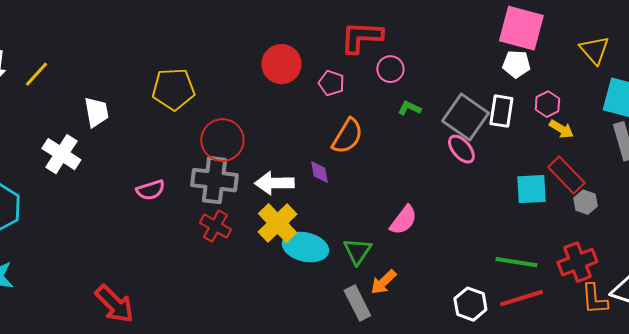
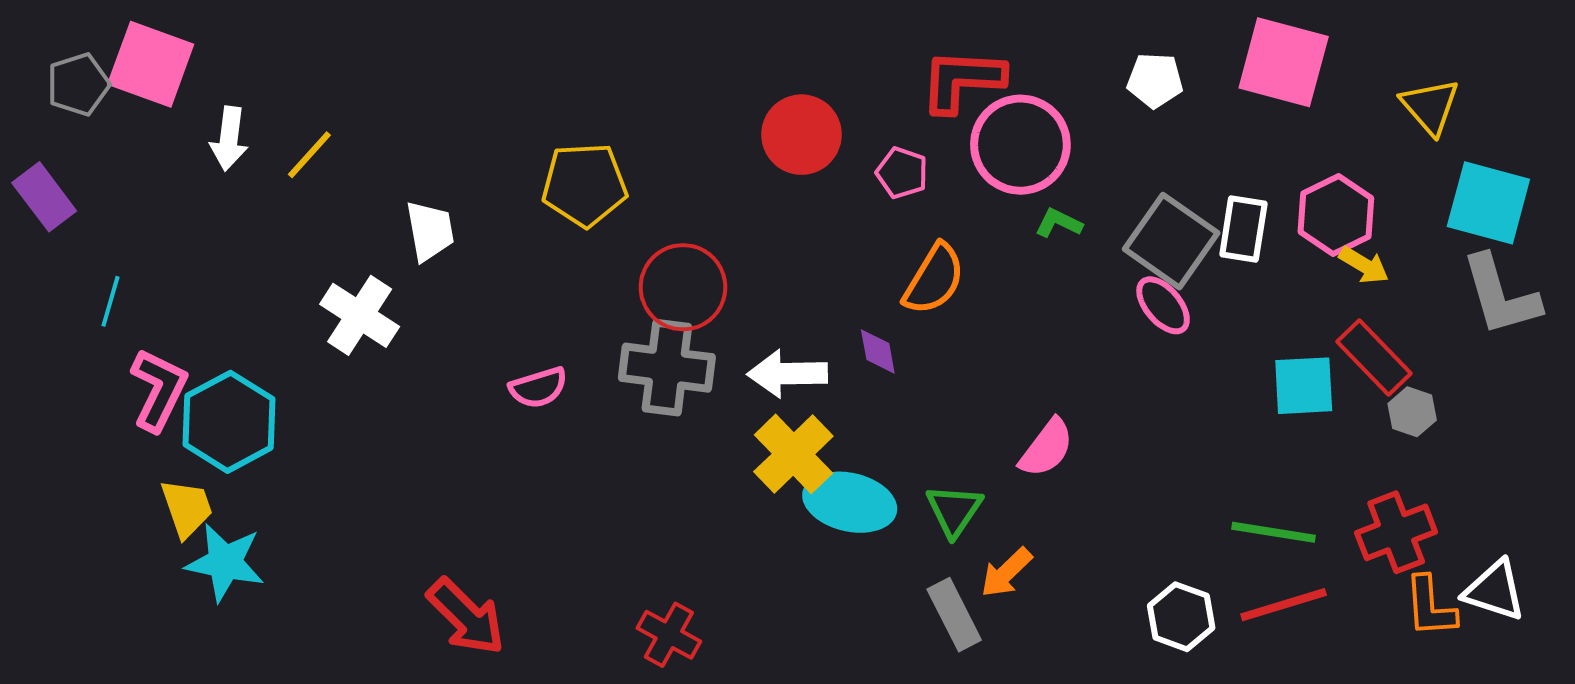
white pentagon: (516, 64) -> (1155, 80), moved
pink circle: (390, 69) -> (1020, 145), size x1.8
pink hexagon: (547, 104) -> (1336, 215), size x1.5
red cross: (215, 226) -> (669, 635), moved

